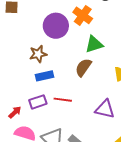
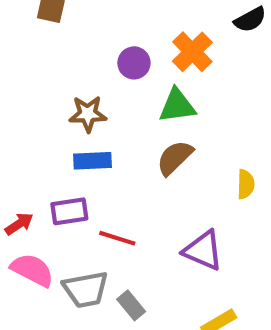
purple circle: (56, 26) -> (134, 63), size x0.6
green triangle: (94, 44) -> (177, 106), moved
red line: (63, 100) -> (117, 238), moved

